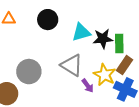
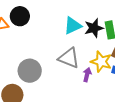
black circle: (48, 20) -> (20, 16), moved
purple arrow: (88, 86) -> (87, 75), turned -120

